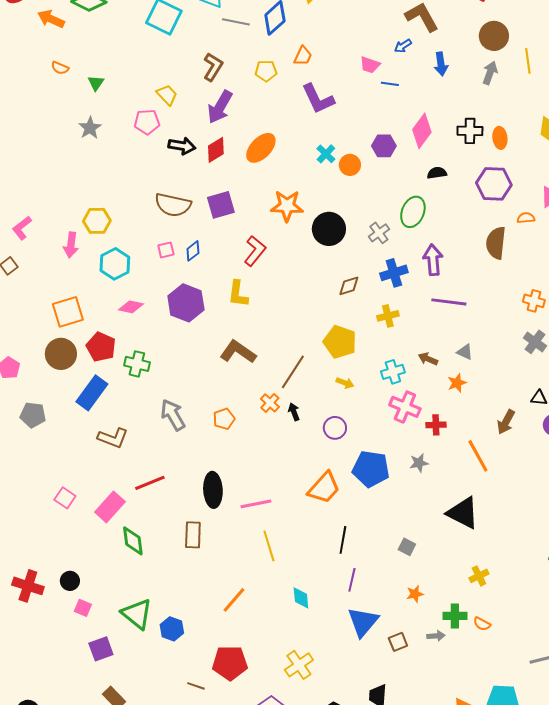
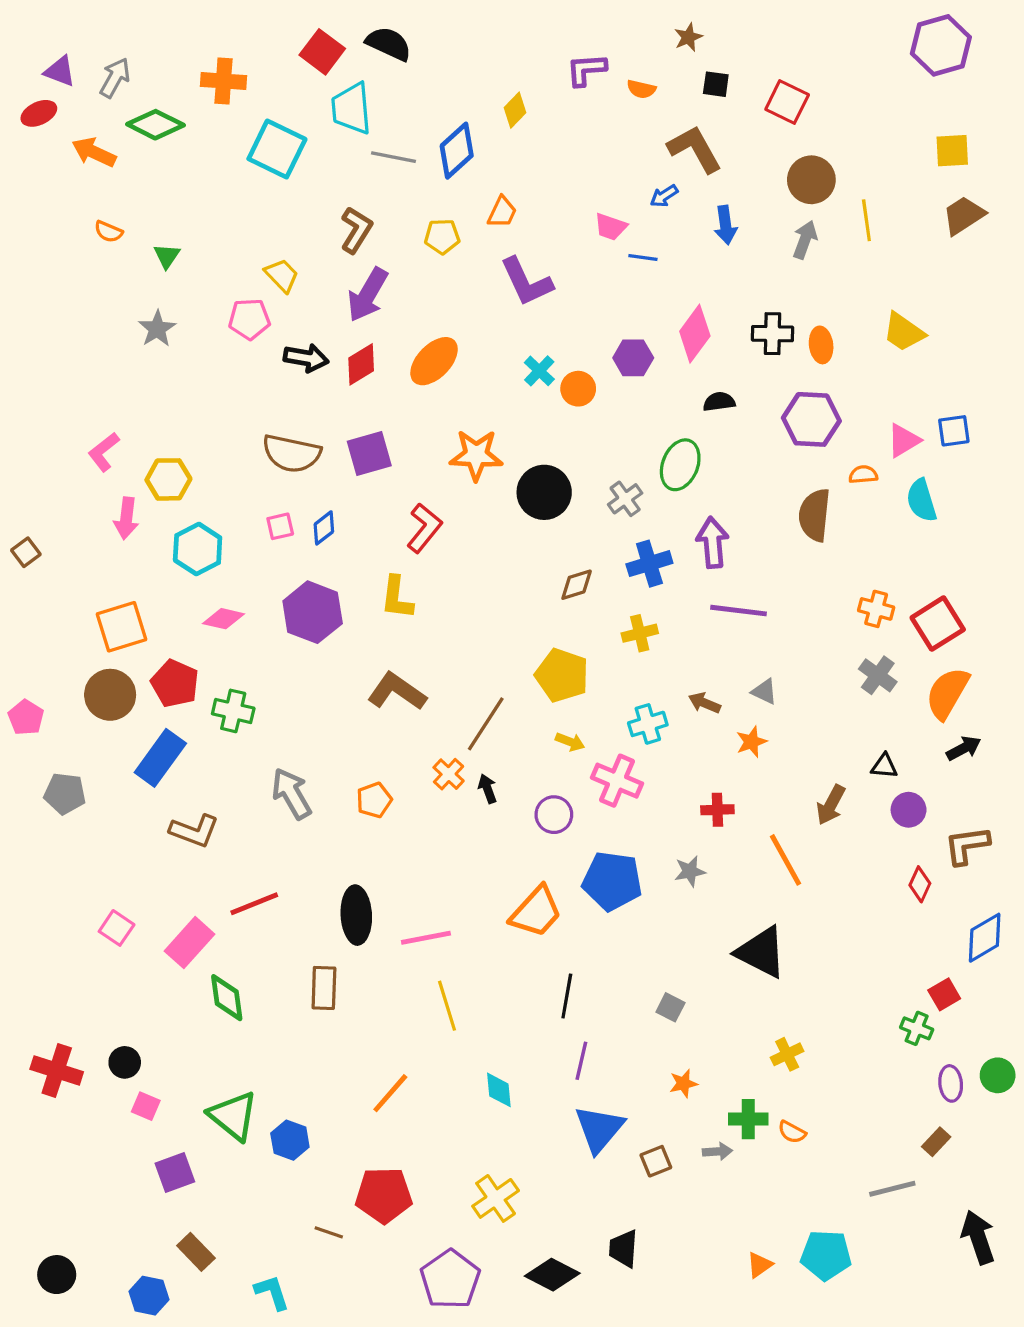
pink L-shape: (22, 228) -> (104, 452), moved
pink cross: (405, 407) -> (617, 781), moved

